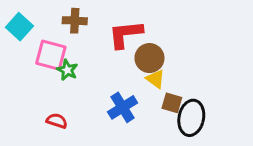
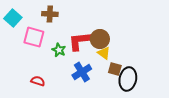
red L-shape: (126, 34) -> (80, 41), moved
green star: (67, 70) -> (59, 50), moved

